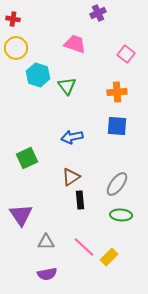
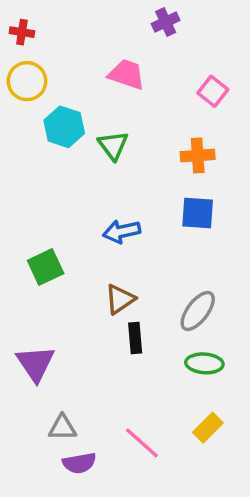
gray triangle: (46, 242) -> (62, 428), moved
pink line: (84, 247) -> (142, 443), moved
yellow rectangle: (109, 257) -> (208, 428), moved

